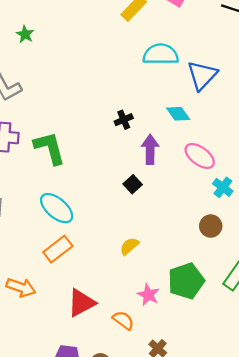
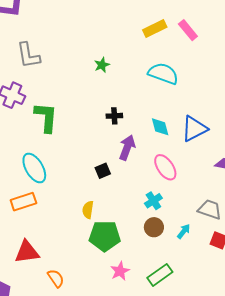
green star: (25, 34) -> (102, 65), moved
blue triangle: (202, 75) -> (194, 129), moved
cyan cross: (223, 187) -> (153, 201), moved
yellow semicircle: (129, 246) -> (88, 210), moved, turned -60
green pentagon: (186, 281) -> (105, 236), moved
pink star: (148, 295) -> (120, 271), moved

